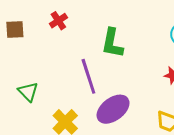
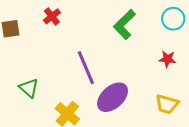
green L-shape: (112, 43) -> (124, 24), moved, turned 40

